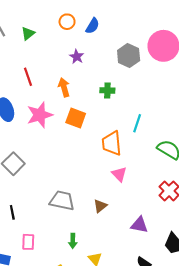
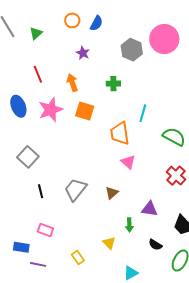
gray trapezoid: (62, 201) -> (76, 190), turned -60
black line: (12, 212) -> (41, 191), moved
green arrow: (73, 241) -> (129, 225), moved
pink rectangle: (28, 242) -> (45, 230), turned -70

